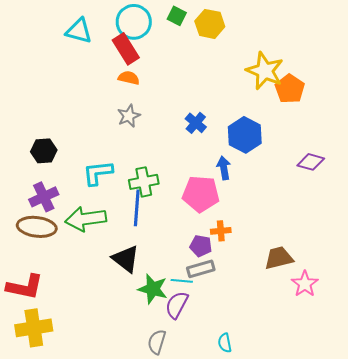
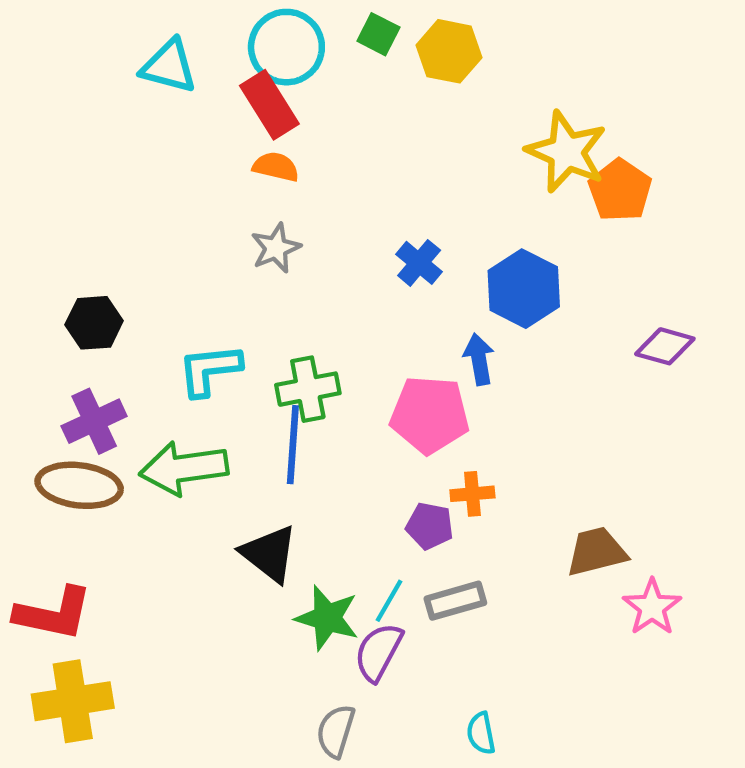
gray rectangle: (201, 269) -> (455, 601), moved
cyan line: (182, 281) -> (389, 601), turned -65

